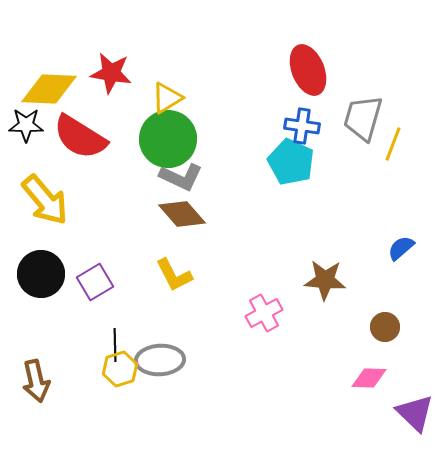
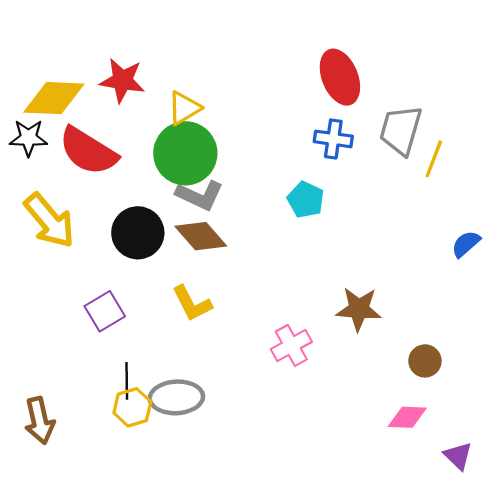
cyan pentagon: (291, 162) -> (306, 200), moved, size x0.7
blue semicircle: (401, 248) -> (466, 244), moved
black circle: (41, 274) -> (138, 233), moved
purple triangle: (415, 413) -> (458, 456), size x0.7

